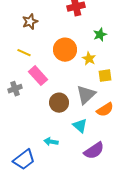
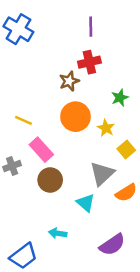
brown star: (30, 22) -> (69, 81), moved
yellow square: (105, 76) -> (126, 150), turned -32
brown circle: (59, 103) -> (50, 180), moved
cyan triangle: (80, 126) -> (86, 203), moved

